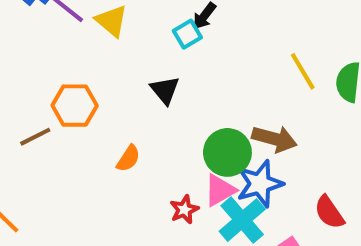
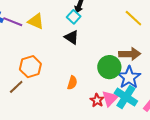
black triangle: (165, 90) -> (72, 37), moved
orange semicircle: (128, 158) -> (72, 83), moved
pink triangle: (220, 190) -> (110, 98), moved

